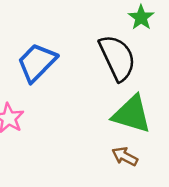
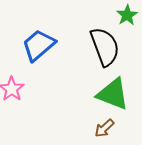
brown arrow: (125, 156) -> (104, 128), turned -75

